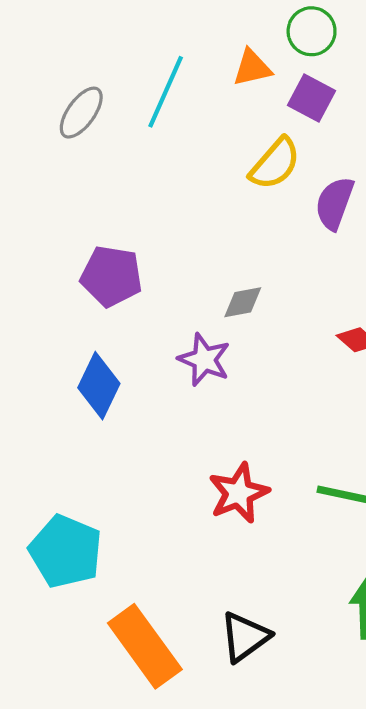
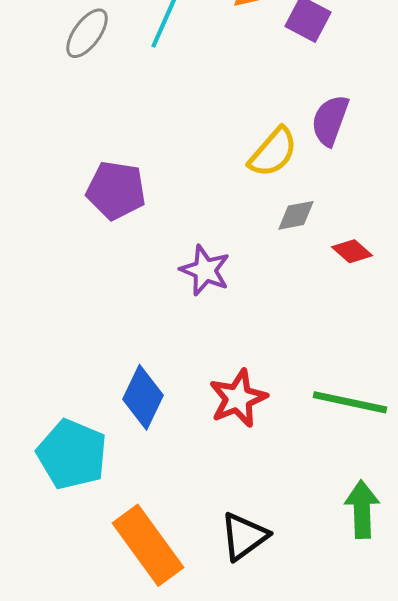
yellow semicircle: (275, 164) -> (273, 152), moved
gray diamond: (243, 302) -> (296, 215), moved
blue diamond: (99, 386) -> (143, 397), moved

